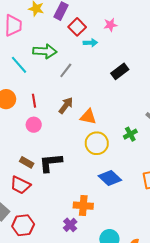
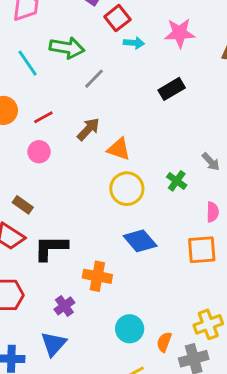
pink star: (110, 25) -> (180, 33), moved, size x1.5
red line: (34, 101) -> (43, 117), turned 64
green cross: (130, 134) -> (177, 181), turned -32
black L-shape: (51, 163) -> (51, 248), moved
purple cross: (70, 225) -> (64, 306), moved

